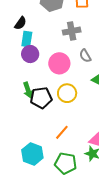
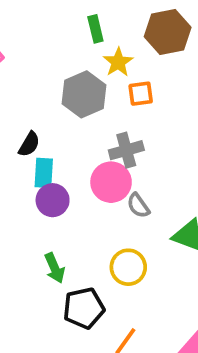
gray semicircle: (85, 56) -> (138, 206), moved
pink circle: (59, 63) -> (111, 182), moved
black pentagon: (41, 98) -> (84, 308), moved

